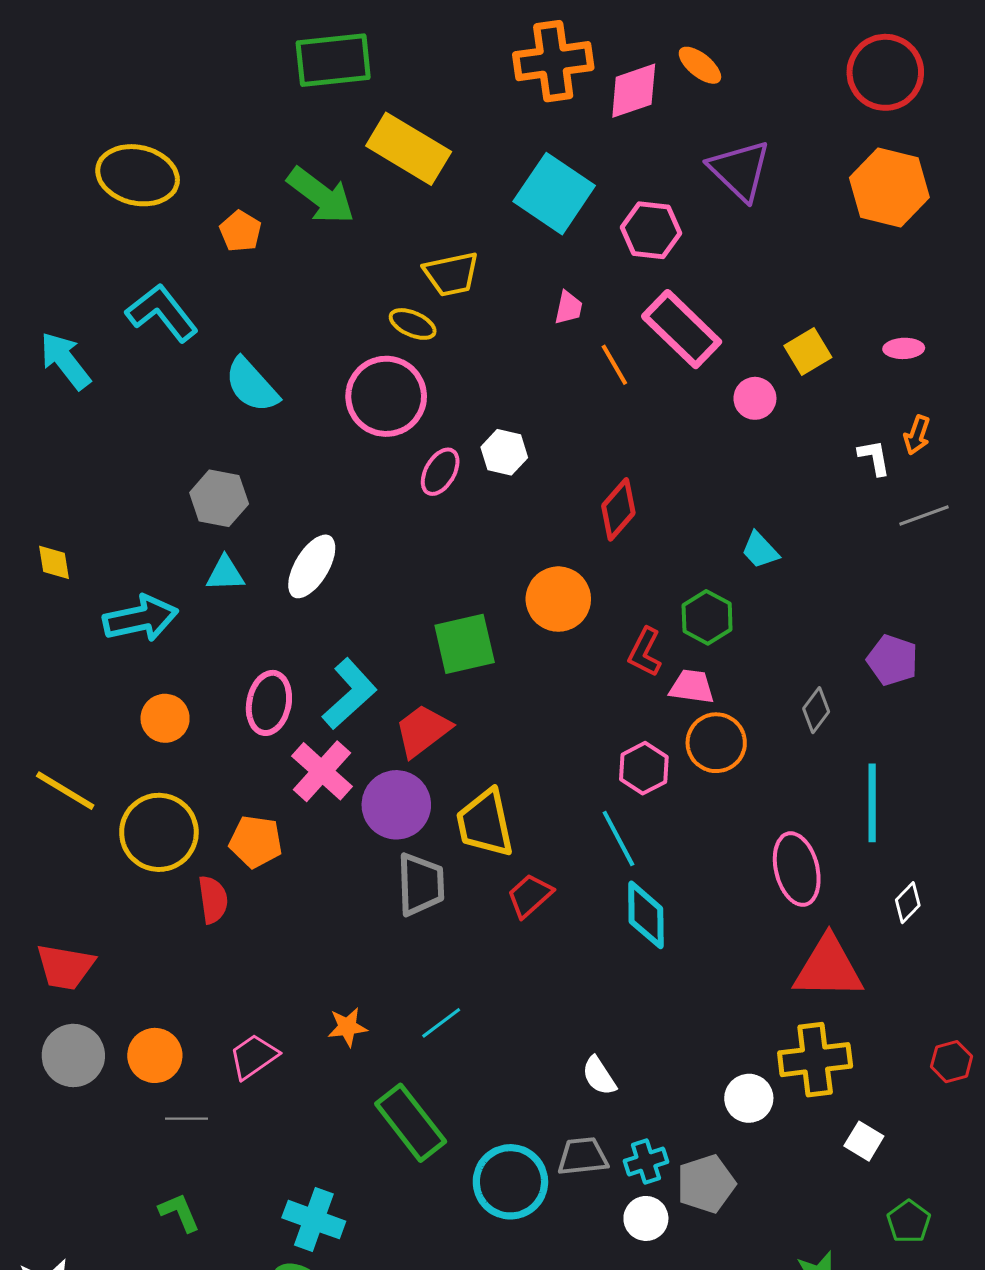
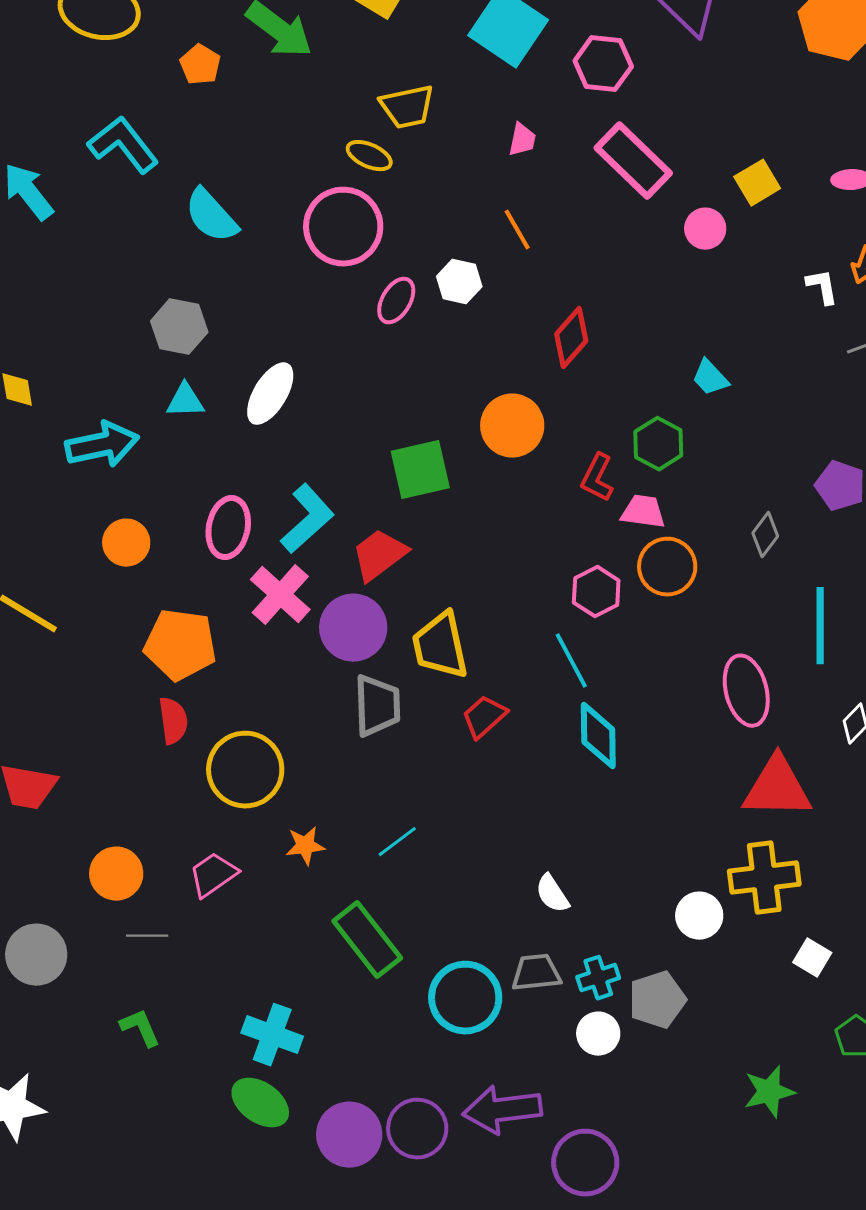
orange line: (614, 365) -> (517, 230), moved
yellow circle: (159, 832) -> (245, 770), moved
orange pentagon: (256, 842) -> (180, 645), moved, size x1.4
gray circle: (73, 1055) -> (36, 955), moved

